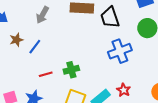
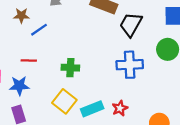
black trapezoid: (110, 17) -> (131, 24), turned 30
red line: (46, 74) -> (29, 60), moved

